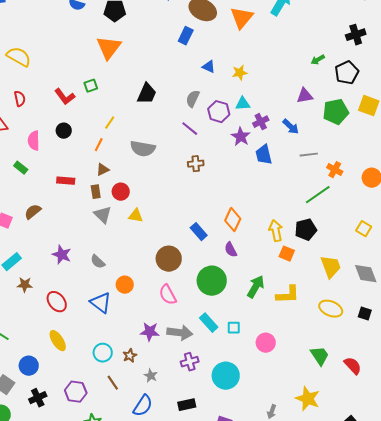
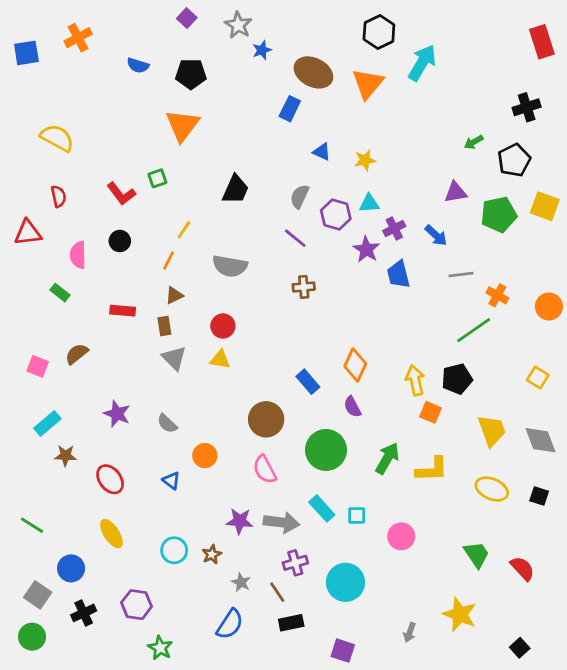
red circle: (121, 192) -> (223, 326), moved
blue triangle: (101, 303) -> (171, 481), size x0.6
brown line: (113, 383) -> (277, 592), moved

